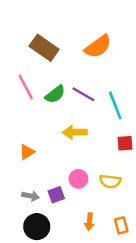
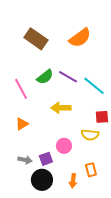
pink line: (26, 87) -> (21, 89), moved
cyan line: (115, 105) -> (94, 86), turned -30
yellow semicircle: (110, 181) -> (90, 135), moved
orange rectangle: (121, 225) -> (91, 170), moved
black circle: (37, 227) -> (42, 180), moved

